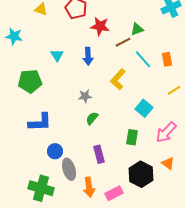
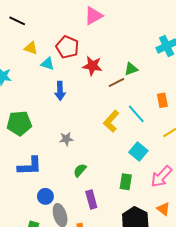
cyan triangle: (57, 55) -> (47, 64), moved, turned -40
blue arrow: (88, 56) -> (60, 91), moved
cyan line: (143, 59) -> (136, 114), moved
gray star: (85, 96) -> (66, 139), moved
green semicircle: (92, 118) -> (80, 170), moved

